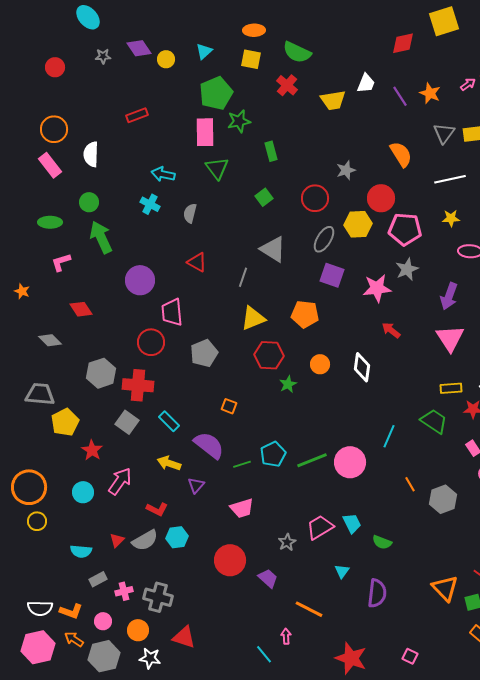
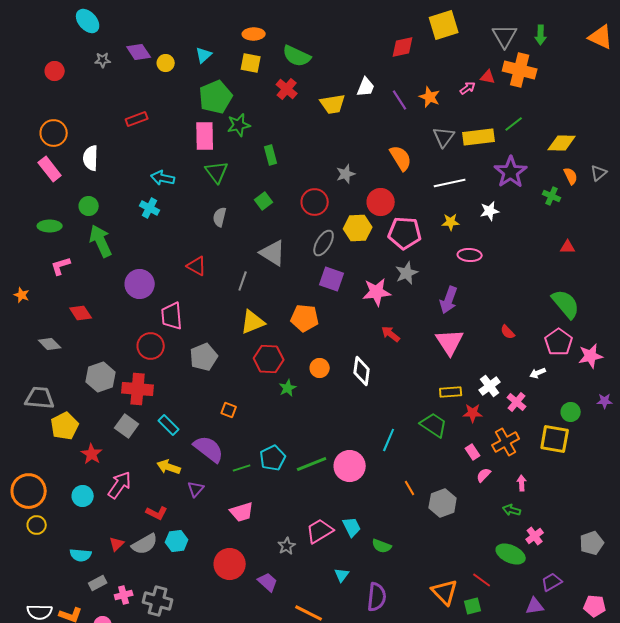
gray semicircle: (190, 213) -> (220, 217), moved

